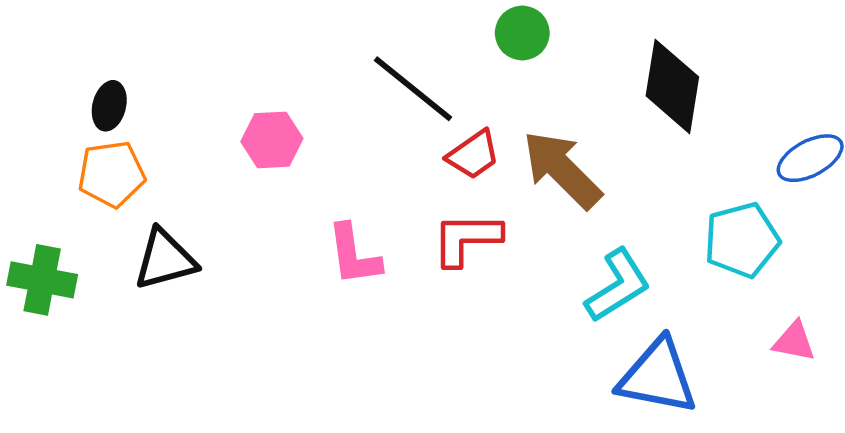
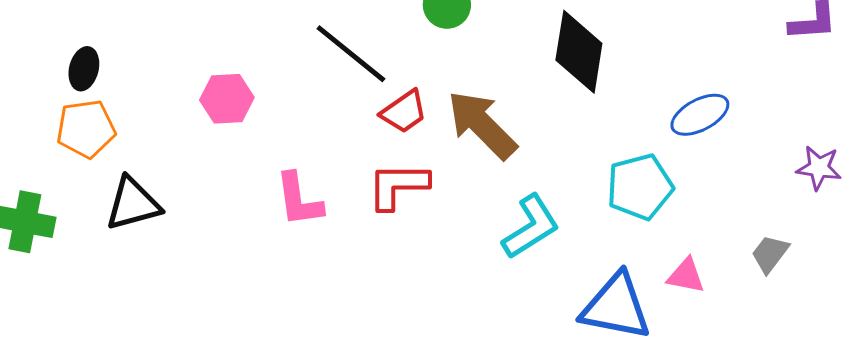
blue triangle: (658, 377) -> (616, 307), moved

